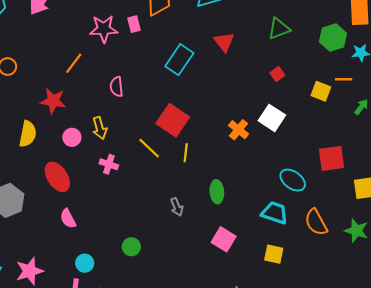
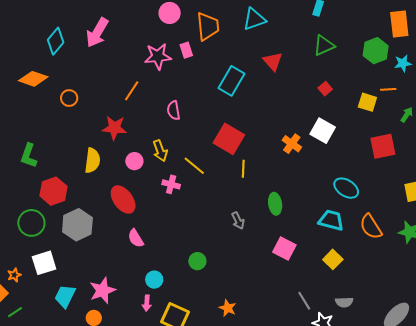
yellow line: (149, 148) -> (194, 166), moved
red square: (331, 158) -> (383, 146), moved
yellow square: (274, 254) -> (333, 259), turned 36

